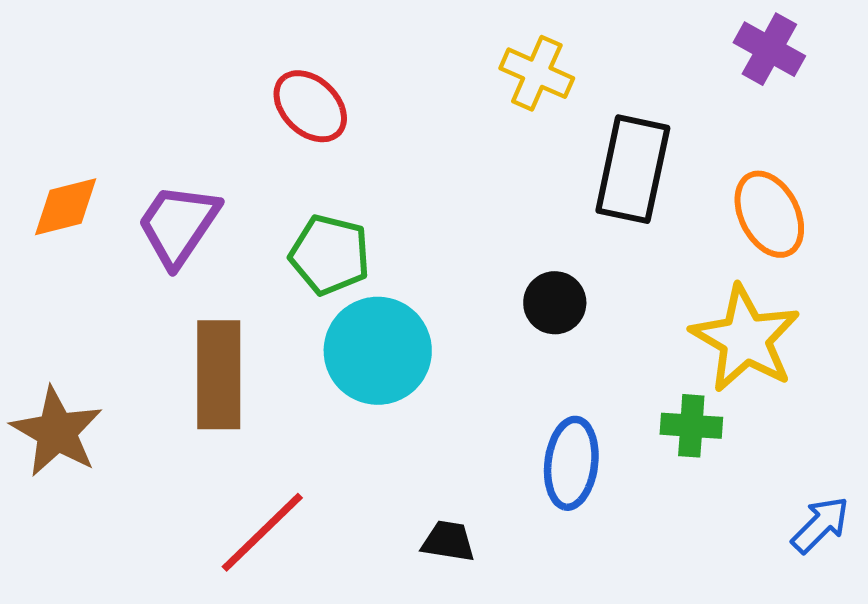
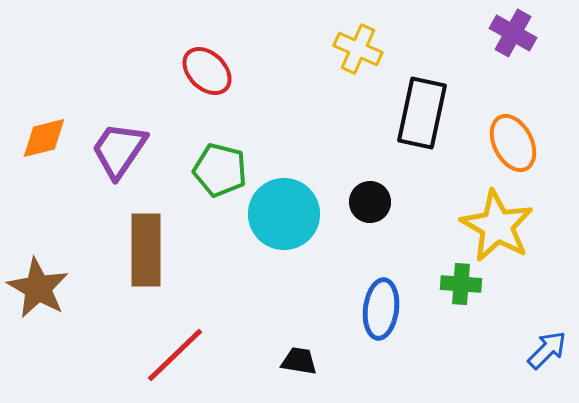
cyan circle: (378, 351) -> (284, 214), moved

